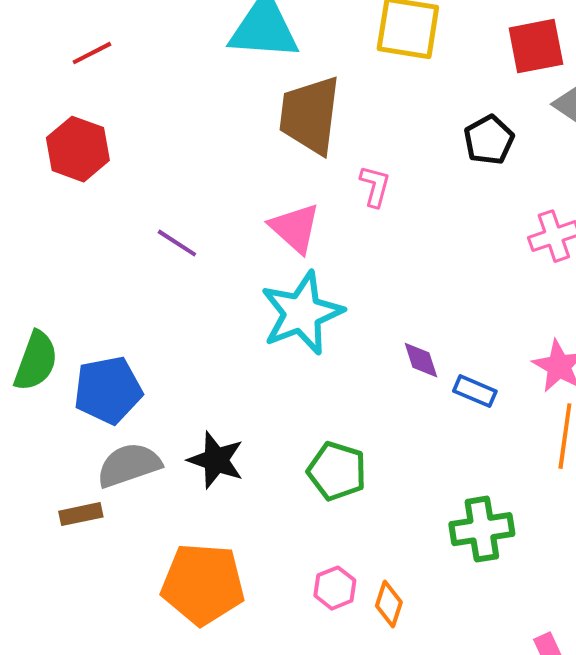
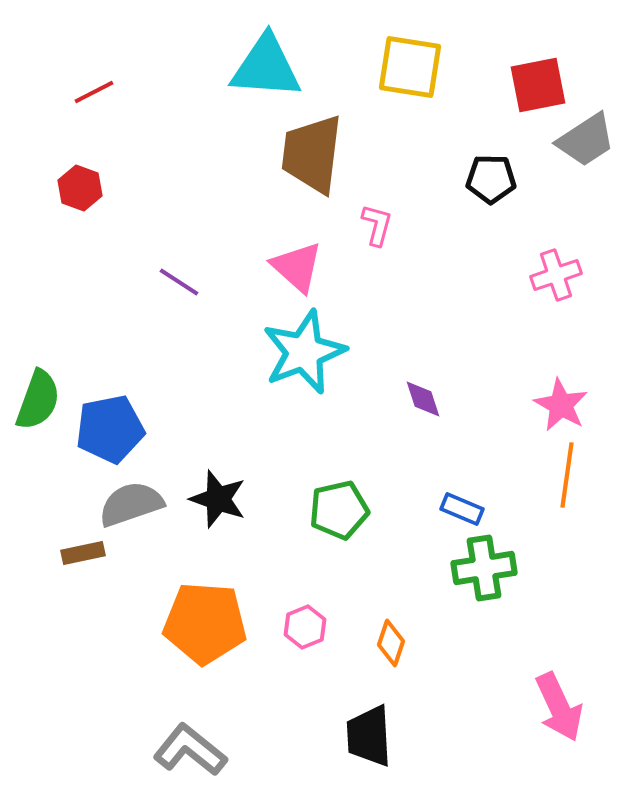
black pentagon: (489, 140) -> (491, 179), turned 30
red hexagon: (78, 149) -> (80, 188), size x0.7
blue rectangle: (475, 391) -> (462, 509), moved
green pentagon: (337, 471) -> (339, 510), turned -30
pink hexagon: (335, 588) -> (305, 627), moved

